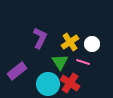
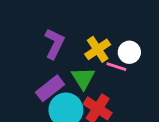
pink line: (83, 62) -> (116, 67), moved
purple rectangle: (17, 71) -> (50, 88), moved

